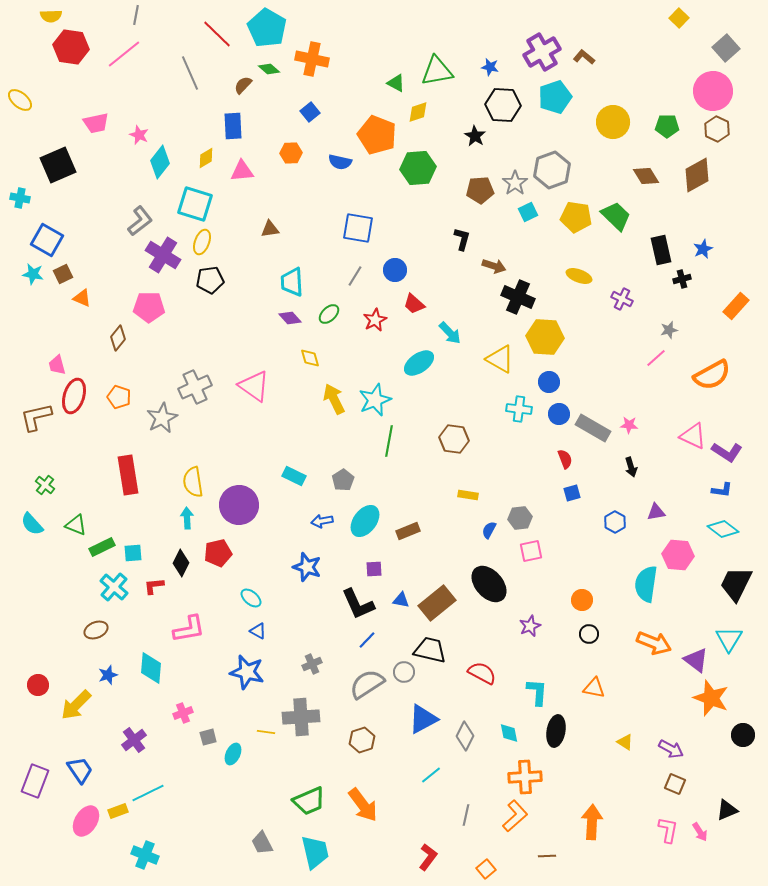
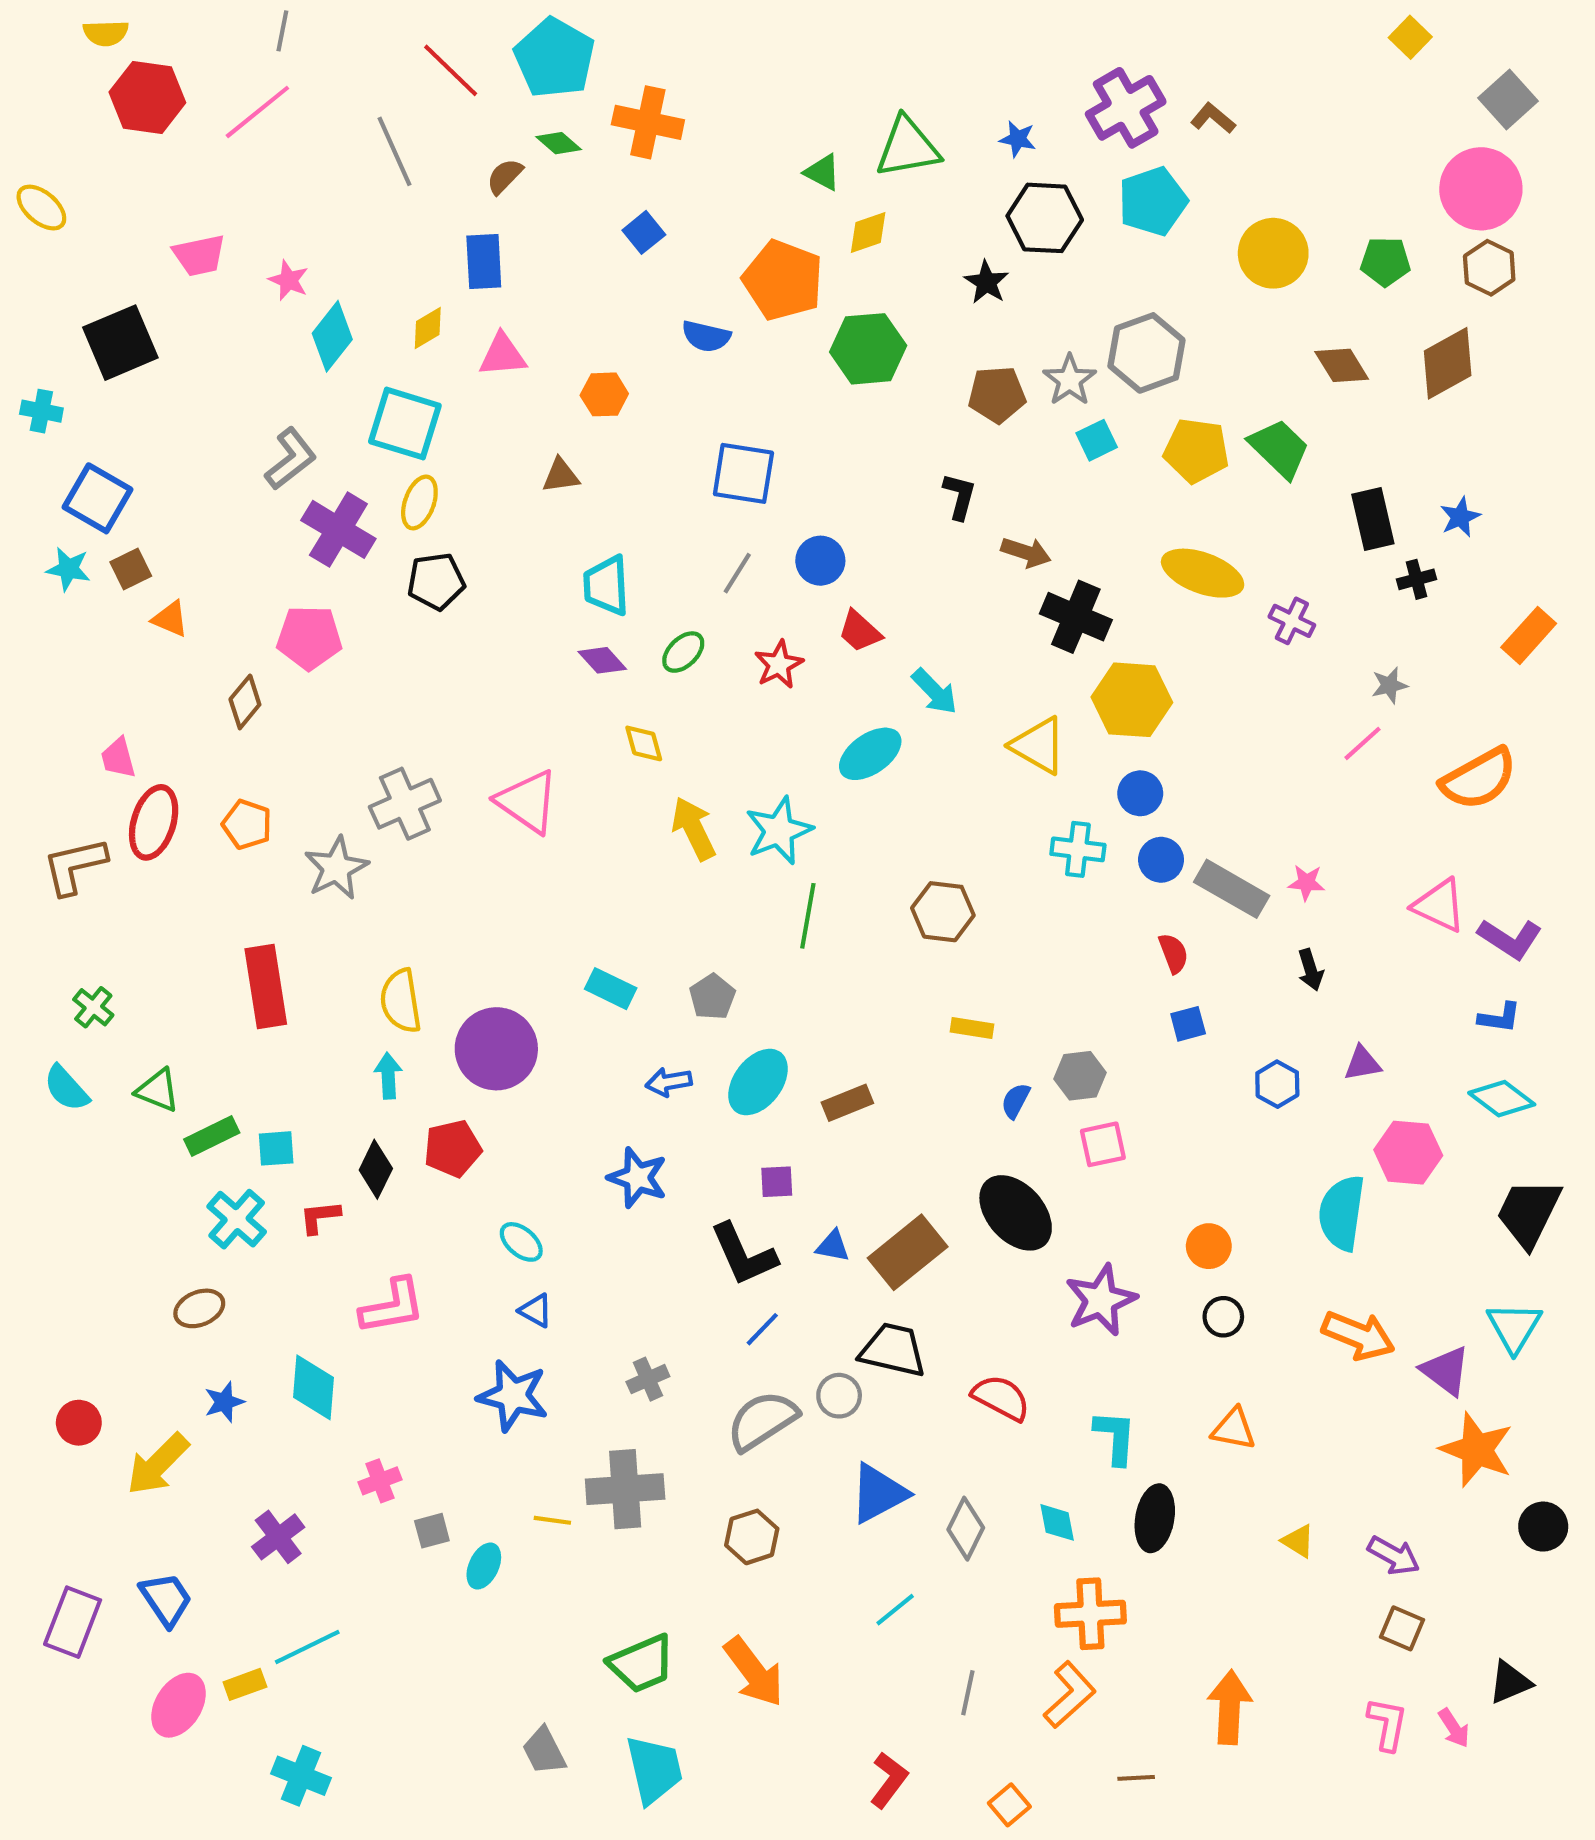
orange hexagon: (291, 153) -> (604, 394), moved
yellow ellipse: (579, 276) -> (1203, 573), size x1.5
purple star: (530, 626) -> (1101, 1300), size x1.6

